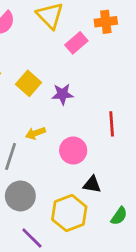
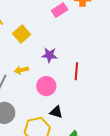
purple star: (62, 94) -> (49, 55), moved

